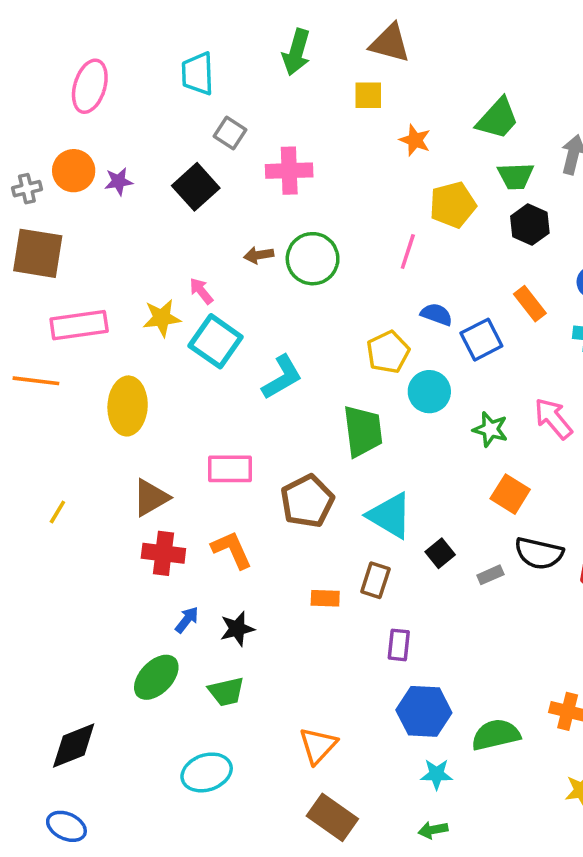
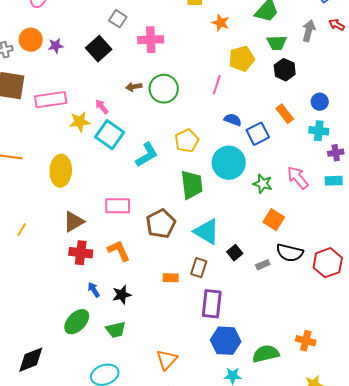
pink rectangle: (79, 325) -> (51, 100), moved
yellow pentagon: (388, 352) -> (187, 141), moved
cyan circle: (429, 392) -> (229, 163), size x1.4
blue arrow: (187, 620) -> (94, 290), turned -70
purple rectangle: (399, 645) -> (212, 304), size x1.6

